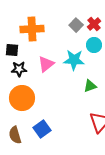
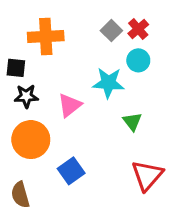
pink triangle: (46, 64) -> (70, 105), moved
green triangle: (90, 86) -> (132, 122), turned -48
blue square: (42, 129) -> (71, 171), moved

